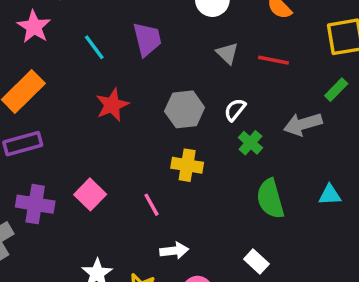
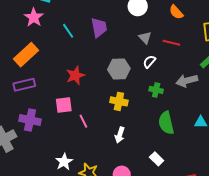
red star: (112, 105) -> (75, 75), moved
white semicircle: (235, 110) -> (149, 62), moved
green cross: (250, 143) -> (156, 90), turned -32
pink square: (90, 194) -> (64, 105), moved, turned 36
pink line: (152, 205) -> (83, 121), moved
white arrow: (174, 251) -> (120, 135), moved, turned 112

